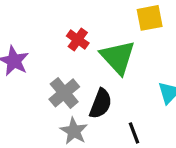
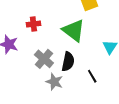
red cross: (78, 40) -> (33, 24), moved, turned -32

